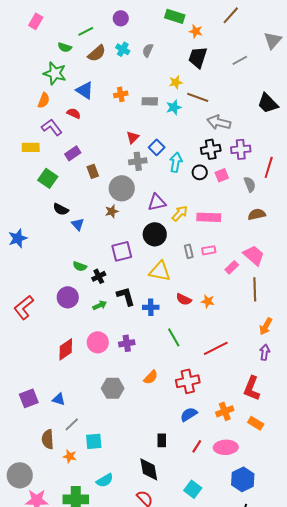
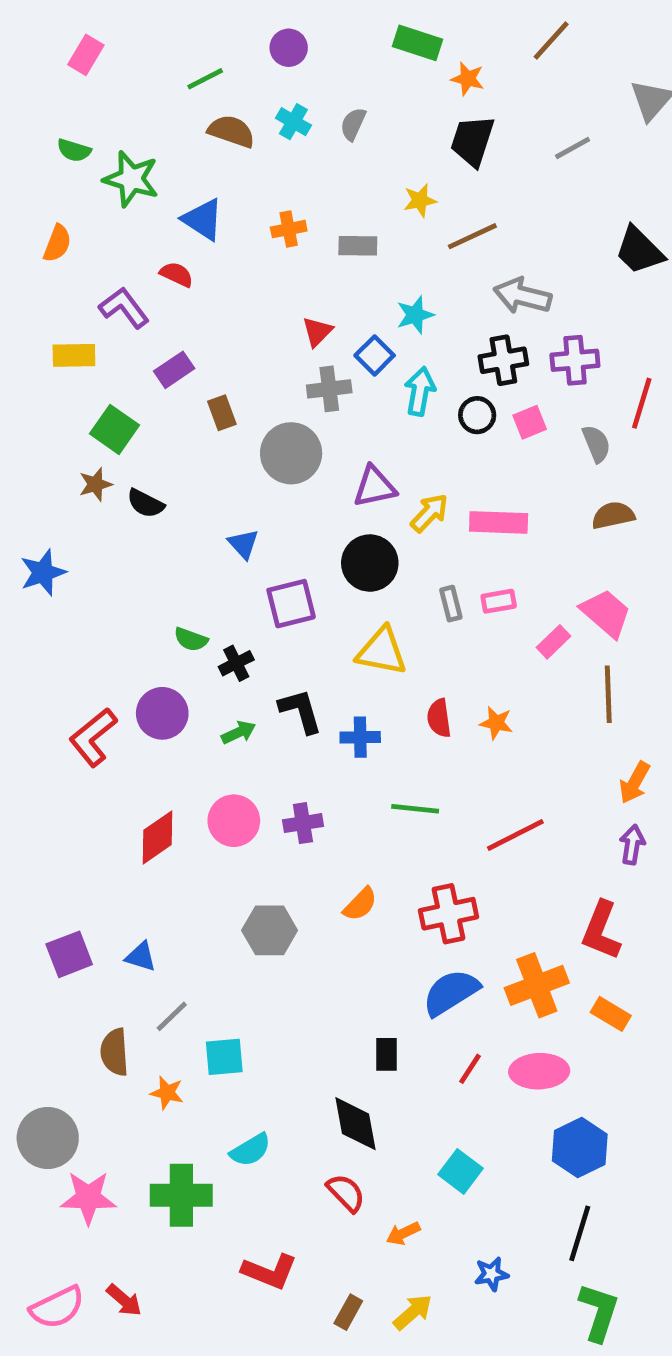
green semicircle: (65, 47) -> (74, 150), moved
brown semicircle: (97, 53) -> (231, 131), turned -120
brown line: (198, 97) -> (472, 236), turned -45
orange semicircle: (44, 100) -> (57, 243), moved
cyan star: (174, 107) -> (415, 315), moved
brown star: (112, 211) -> (95, 484), moved
blue triangle: (78, 224) -> (243, 544), moved
red semicircle: (184, 299) -> (439, 718), turned 56
red L-shape: (24, 307) -> (93, 737), moved
green line: (174, 337) -> (415, 809), turned -54
orange cross: (225, 411) -> (537, 985), size x1.4
blue semicircle: (189, 414) -> (451, 992), size x1.4

